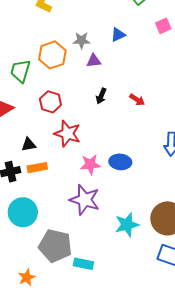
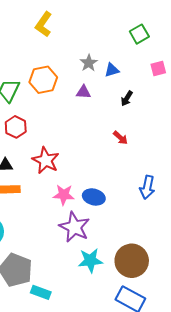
gray star: (81, 40) -> (89, 63), moved, turned 30
black arrow: (101, 96) -> (127, 98), moved
red hexagon: (50, 102) -> (16, 127), moved
purple star: (85, 200) -> (74, 227), moved

